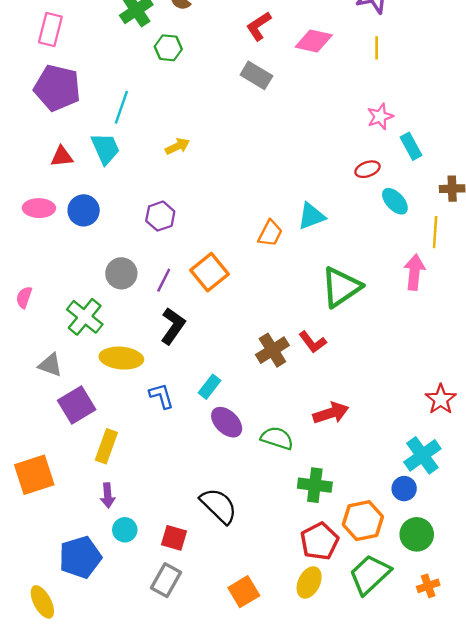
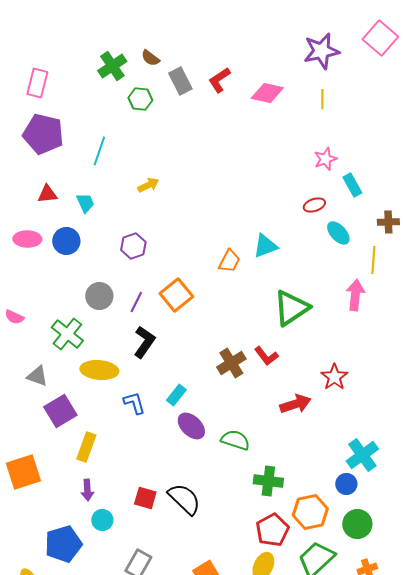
gray rectangle: (256, 75) -> (180, 81), moved, turned 32
cyan trapezoid: (105, 149) -> (85, 203), moved, size x0.7
pink semicircle: (24, 297) -> (14, 317), turned -84
red star: (441, 399) -> (334, 377), moved
red arrow: (331, 413) -> (295, 404), moved
red square: (174, 538) -> (145, 498), moved

